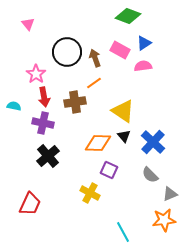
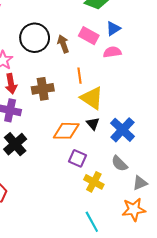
orange line: (94, 83) -> (80, 76), moved, turned -63
yellow cross: (90, 193) -> (94, 182), moved

